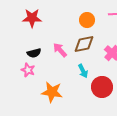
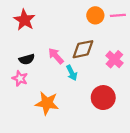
red star: (32, 18) -> (24, 20), turned 30
orange circle: (87, 20) -> (95, 15), moved
cyan arrow: (83, 71) -> (72, 73), moved

